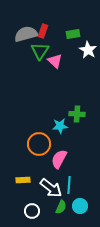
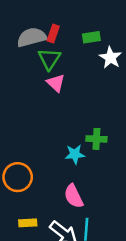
pink triangle: (55, 61) -> (56, 83), moved
orange circle: (39, 144) -> (18, 177), moved
pink semicircle: (59, 159) -> (74, 196), turned -54

